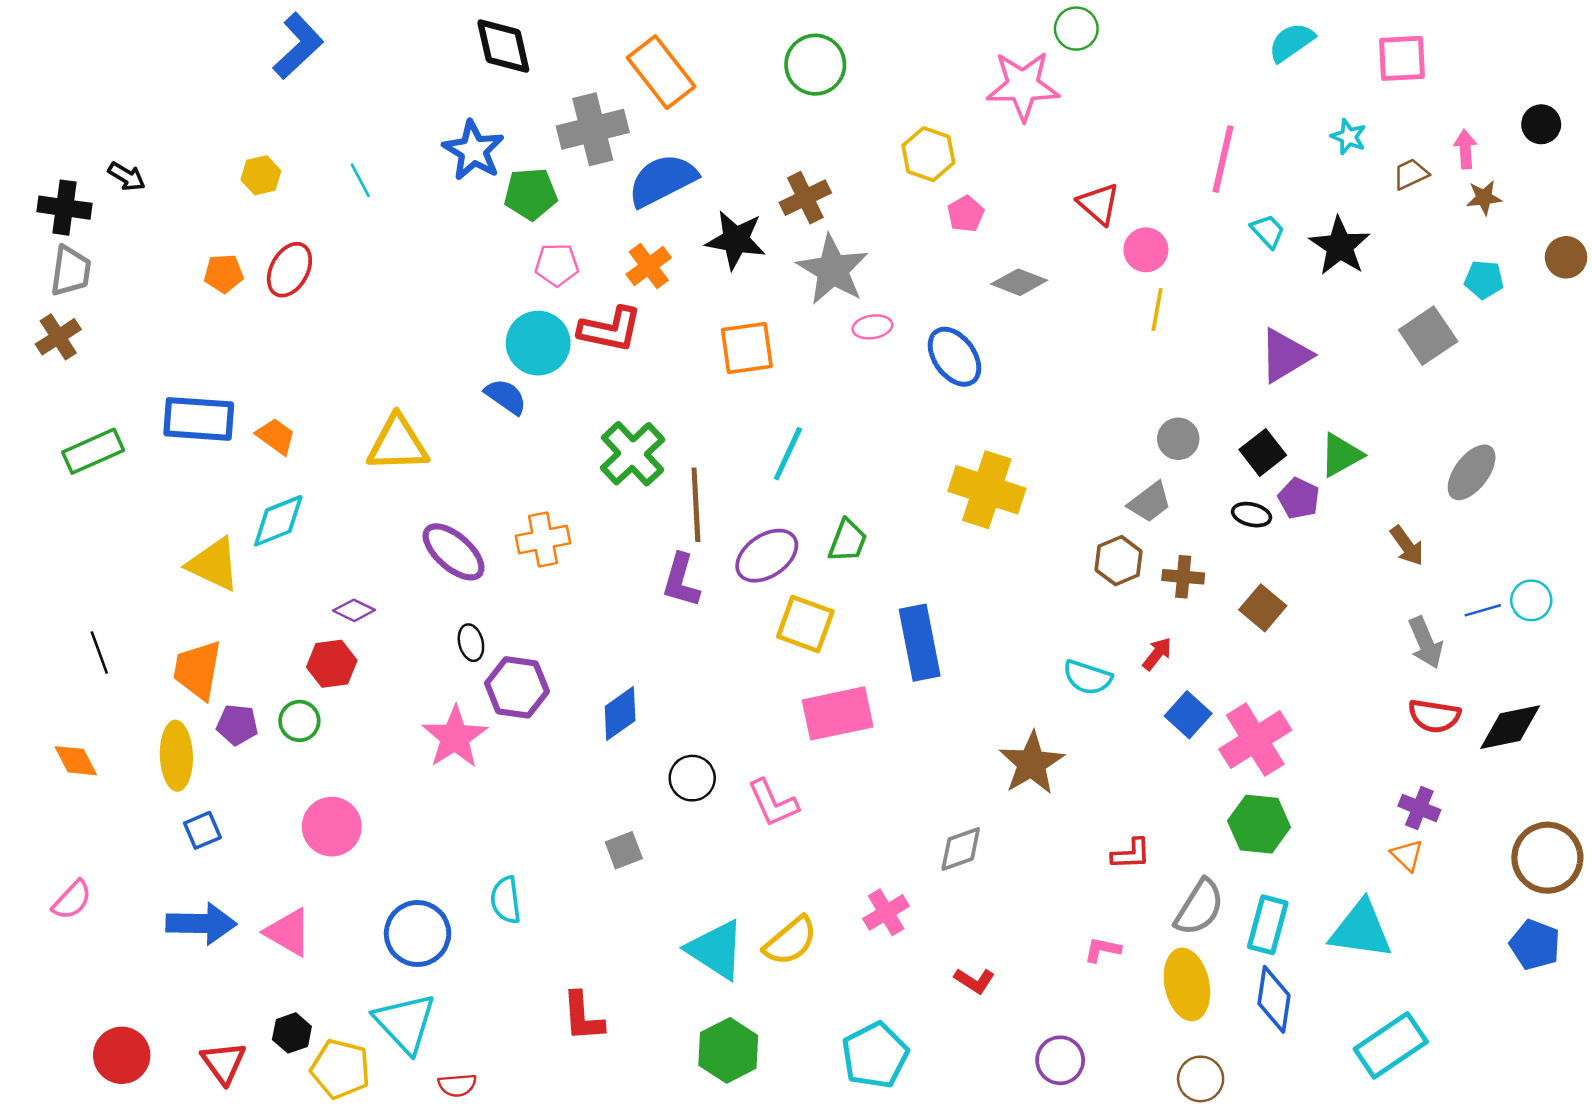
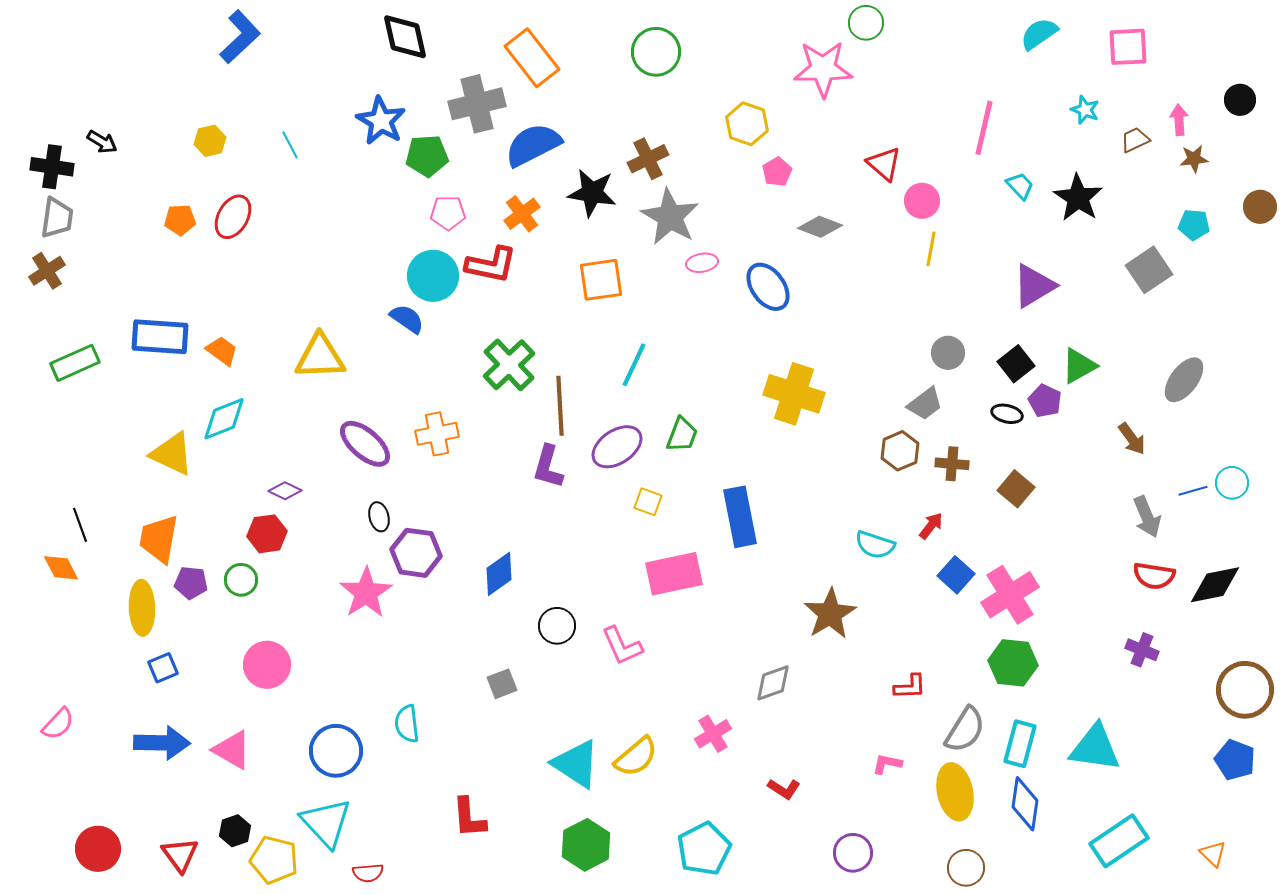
yellow square: (805, 624) -> (648, 502), size x0.6
orange diamond: (76, 761) -> (61, 568), moved
orange triangle: (1407, 855) -> (1213, 854), moved

